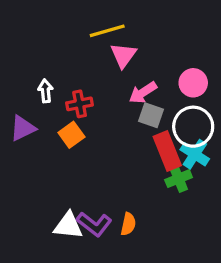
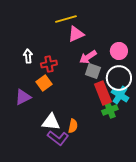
pink triangle: (123, 55) -> (76, 34), turned 30
purple triangle: (23, 128) -> (23, 97), moved
orange semicircle: (128, 224) -> (73, 126), moved
white triangle: (68, 226) -> (51, 122), moved

